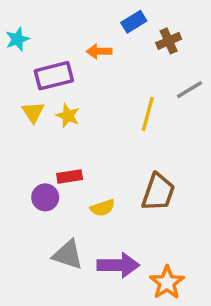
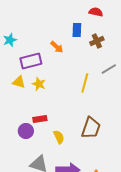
blue rectangle: (134, 22) -> (77, 30), turned -56
orange arrow: (99, 51) -> (57, 47), turned -136
yellow triangle: (33, 112) -> (19, 82), turned -40
yellow semicircle: (103, 208) -> (59, 137), turned -96

